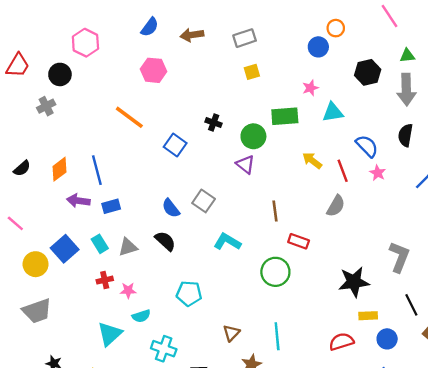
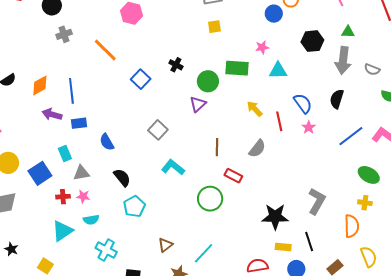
gray cross: (46, 106) -> (64, 34), moved
purple triangle: (245, 164) -> (198, 104), turned 30
gray semicircle: (336, 206) -> (257, 149), moved
blue semicircle: (171, 208) -> (107, 142), moved
black semicircle: (165, 241) -> (122, 178), moved
gray triangle: (128, 247) -> (81, 173), moved
blue square: (65, 249) -> (40, 173), moved
red cross: (105, 280) -> (63, 197), moved
cyan pentagon: (189, 294) -> (134, 206), turned 30
black line: (411, 305) -> (309, 241), moved
cyan line: (277, 336) -> (204, 253), turned 40

